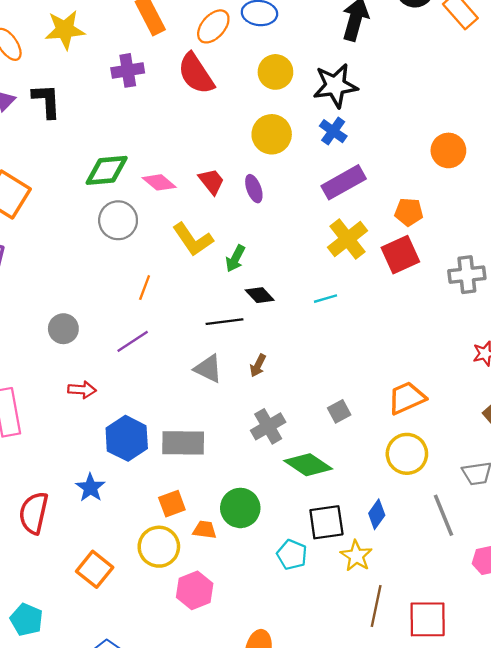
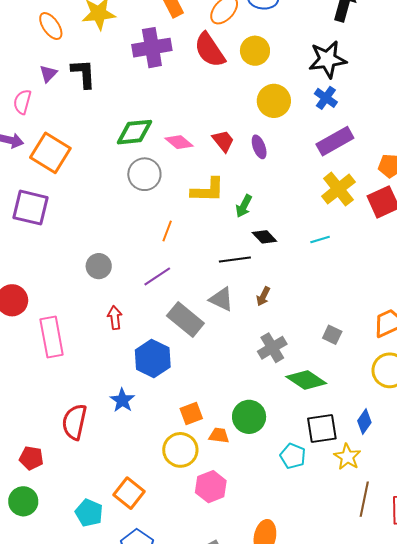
purple cross: (128, 70) -> (152, 48), size x1.4
yellow circle: (275, 72) -> (255, 51), moved
yellow L-shape: (193, 239) -> (208, 190), turned -54
red arrow: (82, 390) -> (115, 318), turned -100
gray square: (339, 411) -> (332, 335), turned -36
gray rectangle: (183, 443) -> (185, 319), moved, turned 39
orange square: (95, 569) -> (129, 493), moved
cyan pentagon: (26, 620) -> (89, 513), moved

